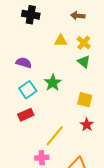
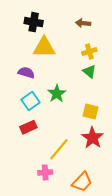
yellow triangle: (61, 41) -> (44, 47), moved, size x1.6
yellow cross: (84, 43) -> (89, 52), turned 32
red star: (87, 125) -> (93, 138), size x1.5

